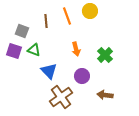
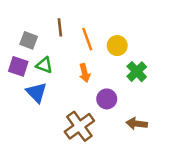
yellow circle: (90, 11) -> (117, 46), moved
orange line: (67, 16) -> (87, 39), moved
orange arrow: (76, 49) -> (85, 73), moved
blue triangle: (49, 71) -> (36, 92), moved

